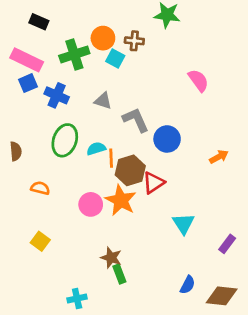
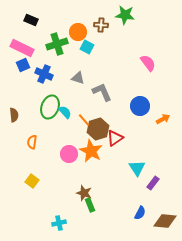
brown cross: (134, 41) -> (101, 25), moved
blue circle: (167, 139) -> (140, 106), moved
cyan semicircle: (96, 149) -> (65, 112), moved, turned 64
orange line: (111, 158) -> (84, 120), turned -40
orange semicircle: (40, 188) -> (32, 142), turned -96
purple rectangle: (227, 244) -> (153, 183), moved

